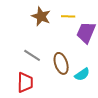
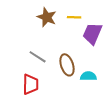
cyan semicircle: (82, 74) -> (88, 76), turned -147

